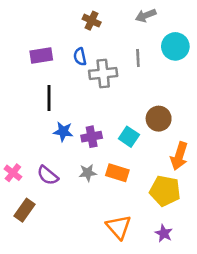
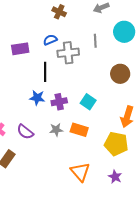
purple rectangle: (41, 55) -> (20, 49), moved
blue semicircle: (80, 57) -> (50, 40), turned 80
black line: (49, 98) -> (45, 72), moved
brown circle: (159, 119) -> (120, 74), moved

